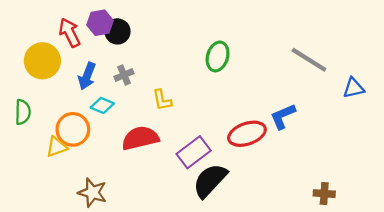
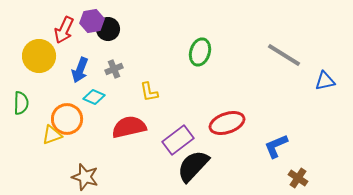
red arrow: (70, 33) -> (64, 30), turned -128
blue L-shape: (283, 116) -> (276, 146), moved
brown cross: (324, 194) -> (298, 178), turned 30

